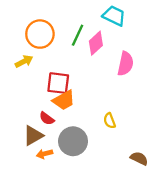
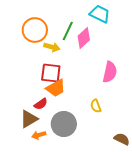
yellow arrow: (24, 61) -> (52, 47), moved, turned 42
pink semicircle: (125, 64) -> (110, 72), moved
red semicircle: (47, 118) -> (41, 104), turned -72

